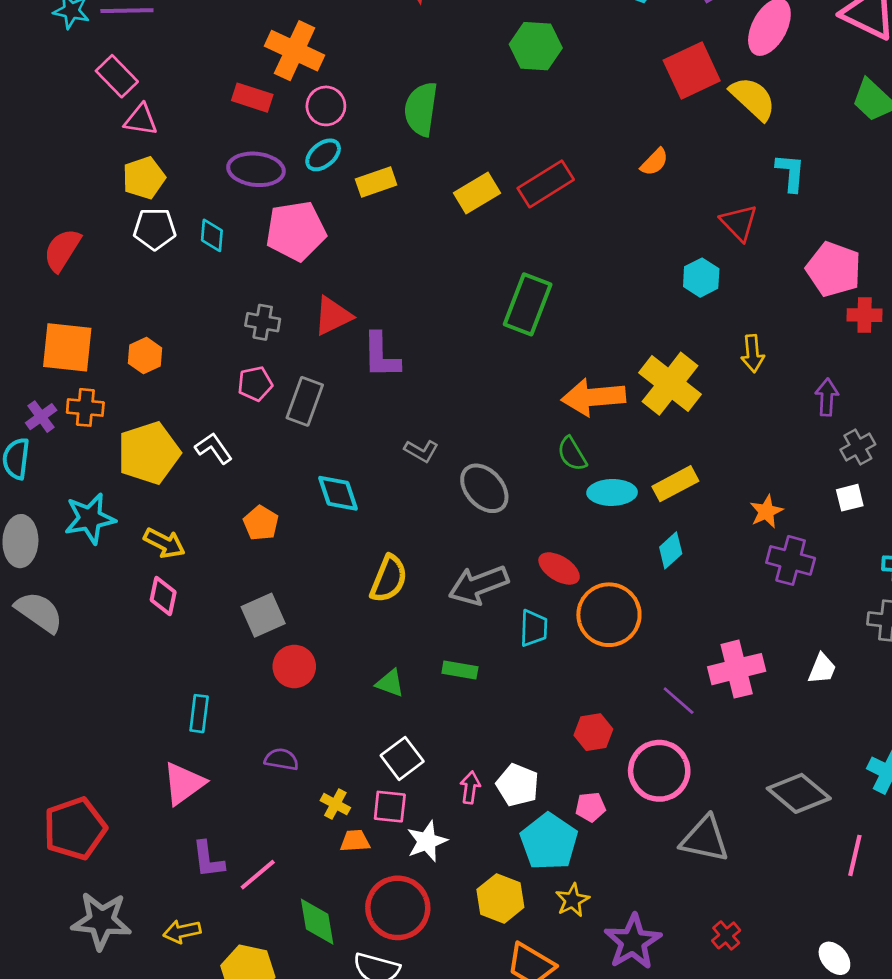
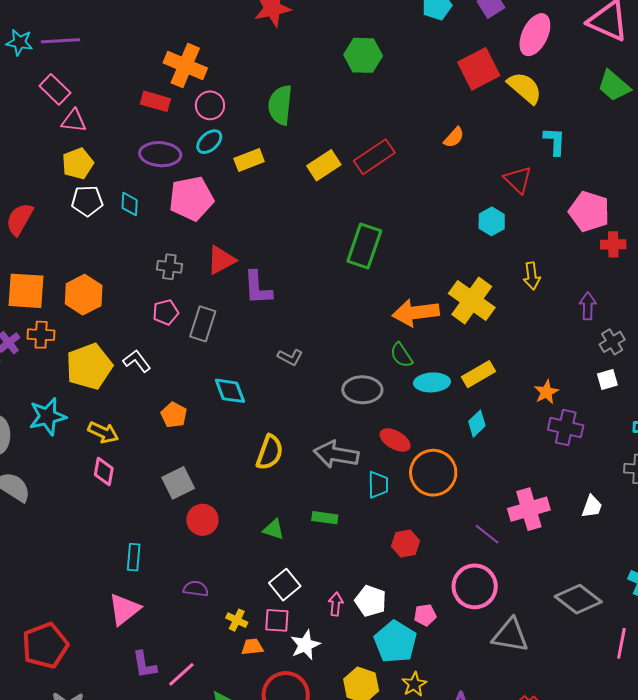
orange hexagon: (145, 356) -> (84, 295), size x1.5
gray ellipse: (484, 488) -> (362, 390), moved, turned -45
gray arrow: (479, 585) -> (336, 454), turned 33
red hexagon: (593, 732) -> (405, 543), moved

